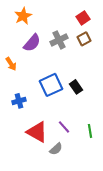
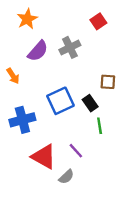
brown square: (84, 39) -> (108, 82), moved, turned 32
blue cross: (19, 101) -> (22, 120), size x1.5
green line: (90, 131) -> (100, 126), moved

